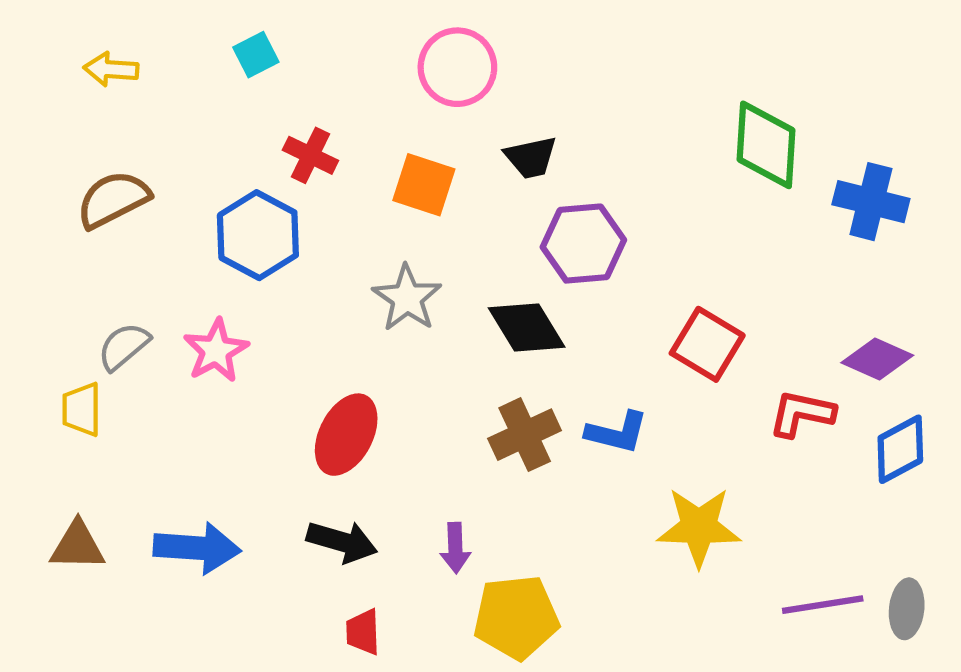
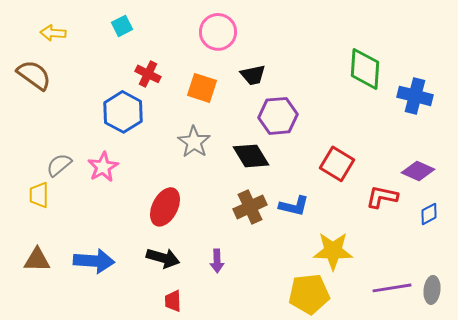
brown semicircle: (113, 199) -> (34, 75), moved, turned 63
blue diamond: (900, 449) -> (429, 214), size x0.7
yellow pentagon: (516, 617) -> (309, 294), moved

